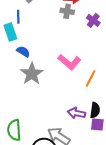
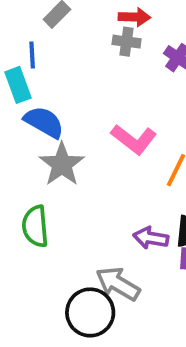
blue semicircle: (23, 52) -> (44, 122), size x1.5
green semicircle: (14, 130) -> (35, 226), moved

